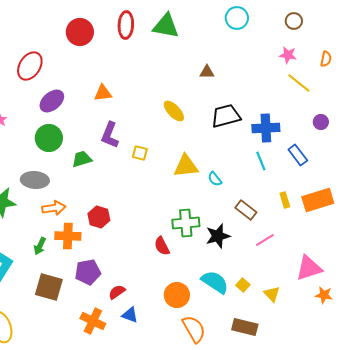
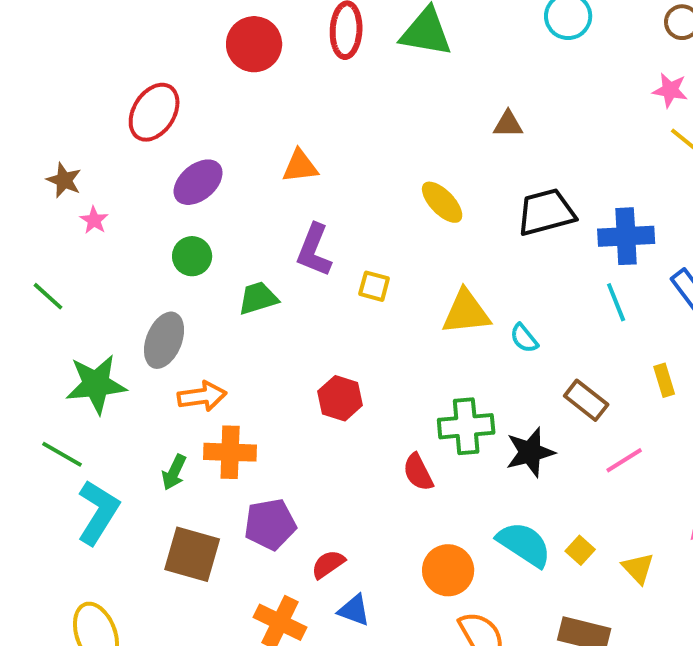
green circle: (49, 138) -> (192, 256), size x0.7
gray ellipse: (35, 180) -> (164, 340), turned -72
red hexagon: (99, 217) -> (340, 398), moved

